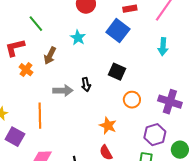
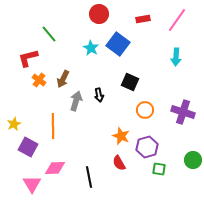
blue square: (118, 31) -> (118, 44), moved
brown arrow: (50, 56) -> (63, 79), moved
gray arrow: (63, 91) -> (76, 101), turned -72
purple hexagon: (155, 135) -> (147, 147), moved

